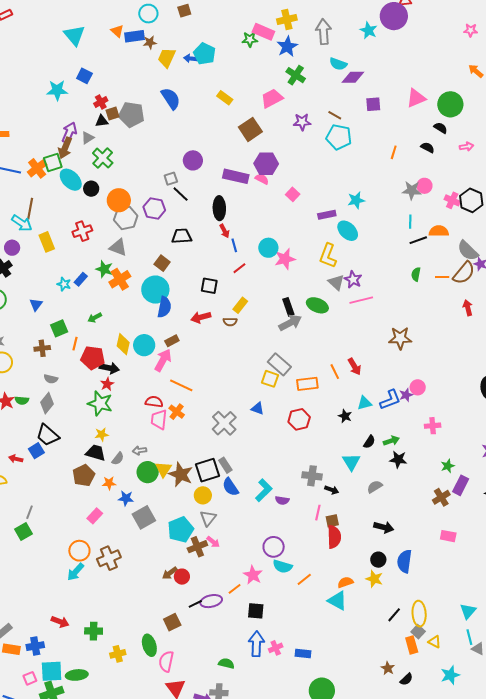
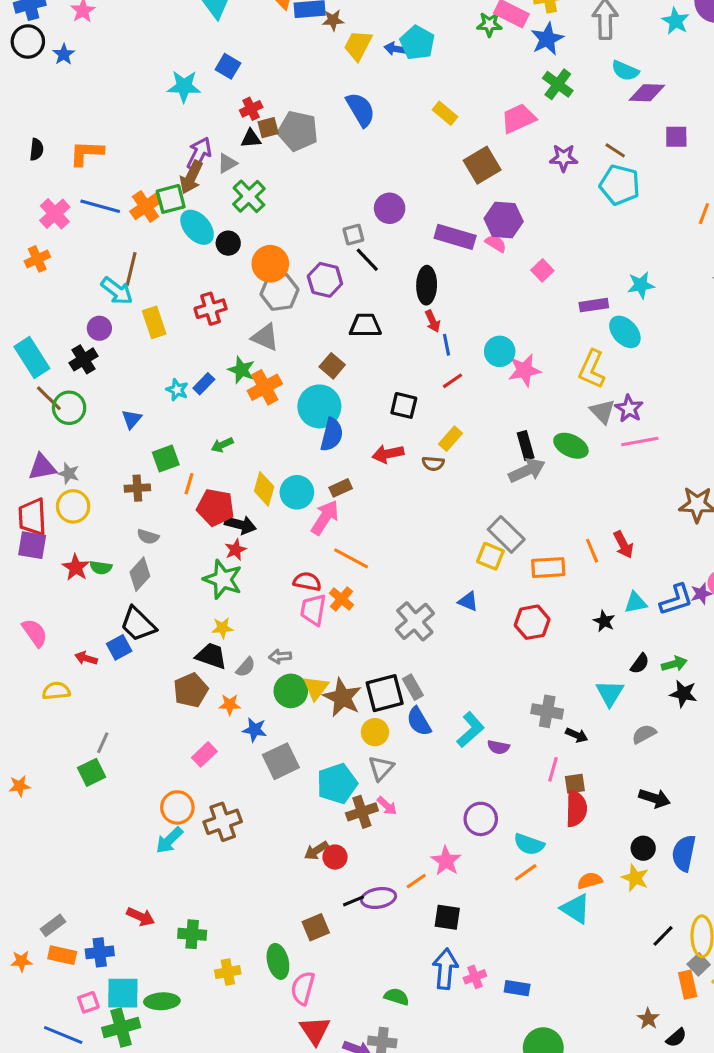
cyan semicircle: (283, 566) -> (529, 844), moved

